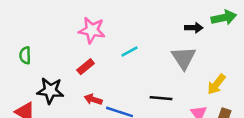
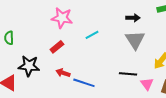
black arrow: (194, 28) -> (133, 18), moved
black line: (161, 98) -> (128, 74), moved

